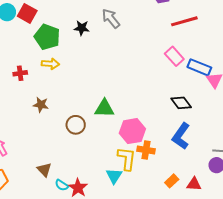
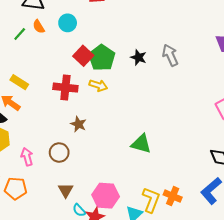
red square: (27, 13) -> (83, 56), moved
red cross: (20, 73) -> (65, 88), size x1.6
brown circle: (76, 125) -> (59, 153), moved
pink hexagon: (132, 131) -> (106, 196), moved

